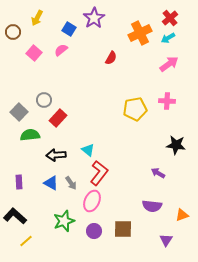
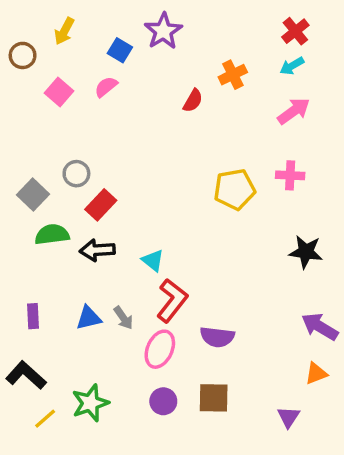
orange cross: (140, 33) -> (233, 75), moved, size x0.7
black arrow: (56, 155) -> (97, 250), moved
purple arrow: (158, 173) -> (320, 327), moved, size x1.5
blue triangle: (51, 183) -> (89, 318), turned -42
purple semicircle: (152, 206) -> (217, 337), moved
green star: (64, 221) -> (90, 403), moved

